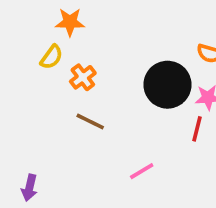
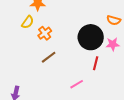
brown line: (90, 121) -> (49, 57), turned -63
red line: (197, 129) -> (96, 63), moved

